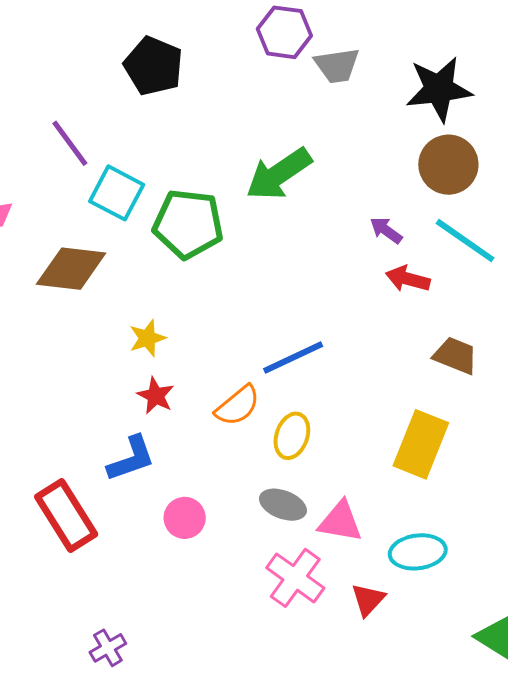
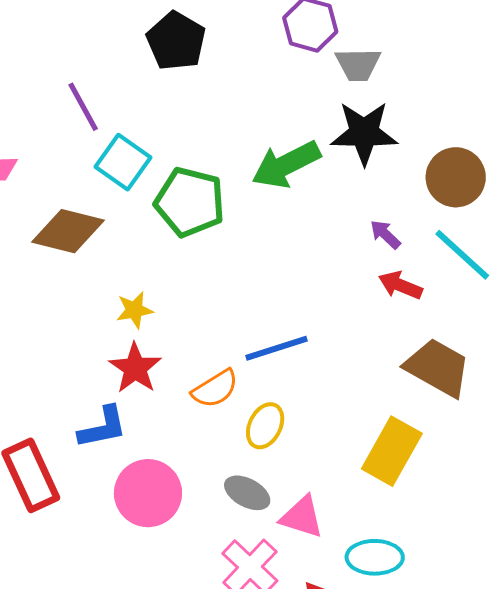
black star: (439, 89) -> (364, 133), moved
brown trapezoid: (455, 356) -> (438, 368), size x1.5
red star: (156, 396) -> (135, 368), size x1.4
pink circle: (185, 518) -> (148, 493), size x1.6

